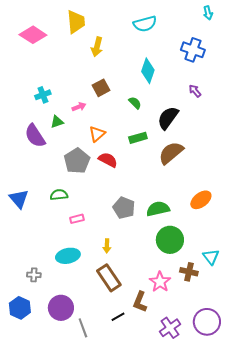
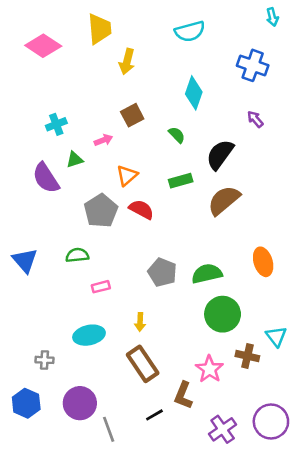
orange ellipse: (201, 200) -> (263, 262), turned -70

